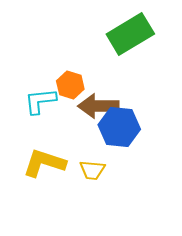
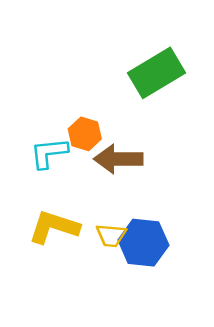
blue hexagon: (119, 127) -> (143, 243), moved

